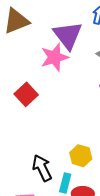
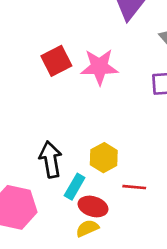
pink star: (55, 57) -> (99, 67), moved

